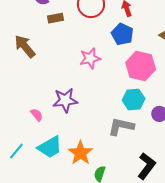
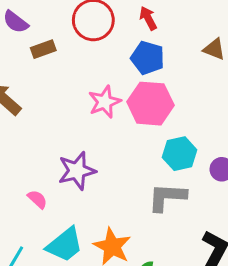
pink hexagon: (141, 66) -> (150, 104), moved

